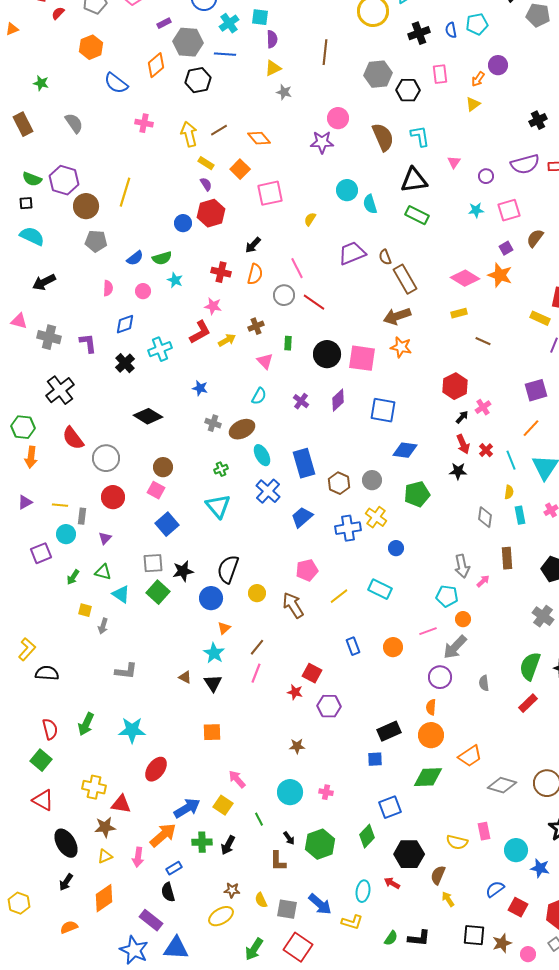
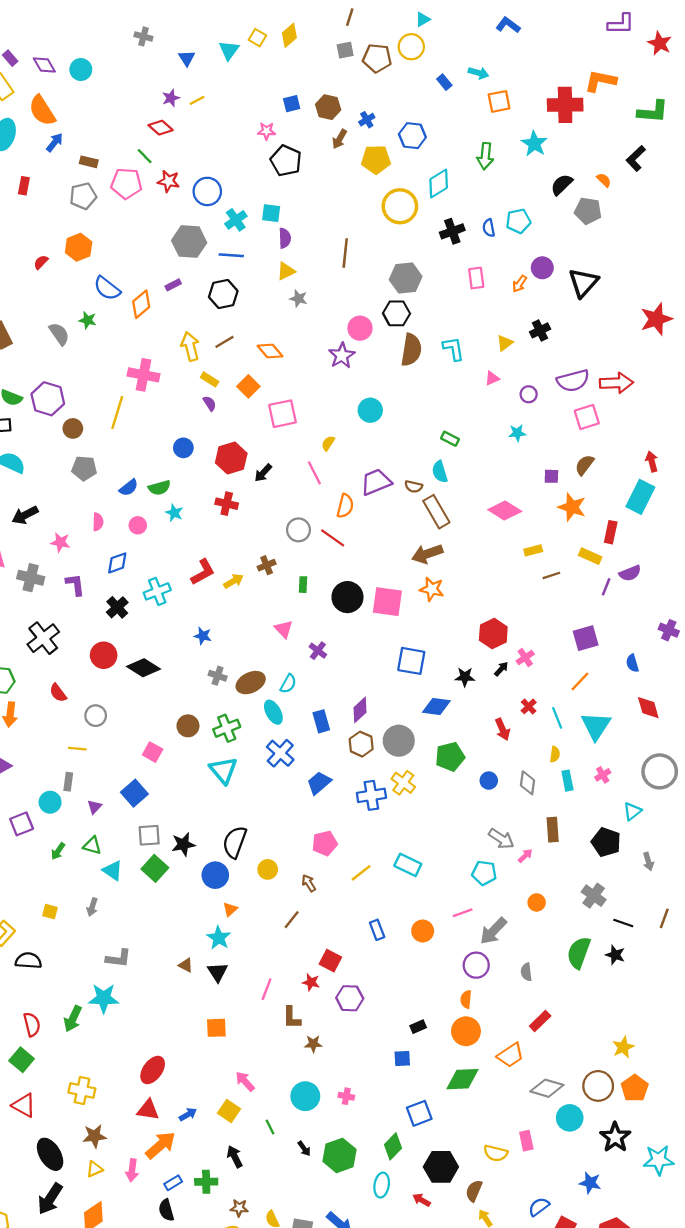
red semicircle: (58, 13) -> (41, 262), moved
purple rectangle: (164, 23) -> (173, 285), moved
orange diamond: (156, 65) -> (141, 304), moved
black hexagon: (198, 80) -> (223, 294), moved
green star: (41, 83) -> (88, 320), moved
black hexagon: (408, 90) -> (396, 313), moved
yellow triangle: (473, 104) -> (505, 343), moved
black cross: (538, 120) -> (540, 330), moved
pink cross: (144, 123) -> (143, 375), moved, size x1.5
brown semicircle: (383, 137) -> (411, 350), turned 32
purple star: (322, 142) -> (342, 356), turned -30
pink triangle: (454, 162) -> (492, 378), turned 32
black triangle: (414, 180) -> (583, 283), moved, turned -40
cyan semicircle: (370, 204) -> (440, 472), moved
brown circle: (86, 206) -> (73, 428), size x0.7
pink square: (509, 210) -> (587, 417), moved
red hexagon: (211, 213) -> (231, 458), moved
green rectangle: (417, 215) -> (450, 439), size x0.7
purple square: (506, 248) -> (551, 476), turned 32
brown semicircle: (385, 257) -> (414, 487), turned -56
pink line: (297, 268) -> (314, 473), moved
orange semicircle: (255, 274) -> (345, 506), moved
orange star: (500, 275) -> (572, 507), moved
pink star: (213, 306) -> (60, 542), moved
yellow rectangle: (459, 313) -> (533, 550), moved
brown line: (483, 341) -> (551, 575), moved, turned -42
pink triangle: (265, 361) -> (284, 629), moved
cyan semicircle: (259, 396) -> (288, 684), moved
purple diamond: (338, 400) -> (360, 710), moved
red semicircle: (73, 438) -> (58, 693), size x0.7
red arrow: (463, 444) -> (502, 729), moved
gray circle: (106, 458) -> (96, 716), size x0.7
blue rectangle: (304, 463) -> (321, 721), size x0.7
brown circle: (163, 467) -> (188, 726), moved
green cross: (221, 469) -> (227, 728), size x1.6
black star: (458, 471) -> (465, 677), moved
gray circle: (372, 480) -> (399, 741), size x1.4
red circle: (113, 497) -> (104, 655), moved
yellow line: (60, 505) -> (77, 749), moved
blue square: (167, 524) -> (134, 793), moved
blue circle: (396, 548) -> (489, 781), moved
gray arrow: (462, 566) -> (501, 839), turned -45
brown arrow: (293, 605) -> (309, 883), size x0.6
yellow square: (85, 610) -> (50, 912), moved
orange circle: (463, 619) -> (537, 902), moved
brown line: (257, 647) -> (292, 920), moved
pink line: (256, 673) -> (267, 989), moved
red rectangle: (528, 703) -> (540, 1021), moved
cyan star: (132, 730) -> (104, 998), moved
black rectangle: (389, 731) -> (418, 1027), size x0.6
red triangle: (121, 804) -> (148, 1110), moved
blue arrow: (187, 808) -> (188, 1114), size x0.6
green cross: (202, 842) -> (206, 1182), moved
black arrow: (228, 845) -> (235, 1157), turned 126
cyan circle: (516, 850) -> (570, 1118), moved
brown L-shape: (278, 861) -> (292, 1018), moved
black arrow: (66, 882) -> (50, 1199), size x1.6
cyan ellipse: (363, 891) -> (382, 1185), moved

